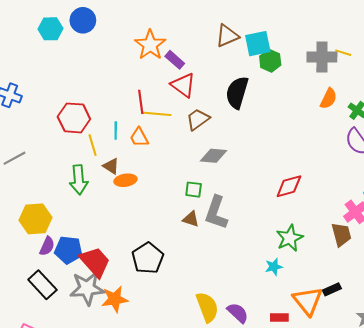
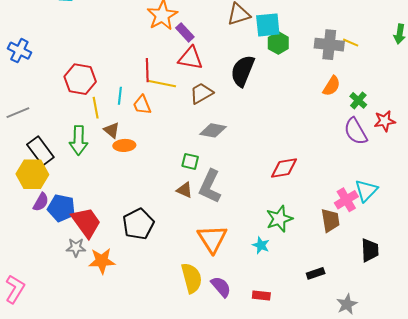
red triangle: (183, 85) -> (191, 58), turned -32
cyan star: (274, 267) -> (261, 245), turned 30
black rectangle: (42, 285) -> (40, 151), moved
gray star: (87, 288) -> (76, 247), size x0.6
orange triangle: (308, 301) -> (212, 239), moved

